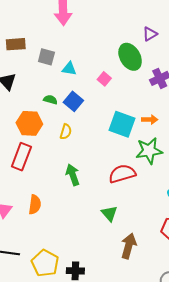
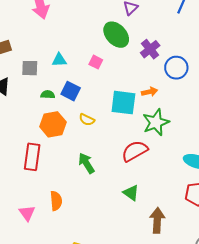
gray square: (46, 57) -> (30, 68), moved
orange hexagon: (29, 123) -> (53, 124), moved
yellow semicircle: (66, 132) -> (87, 120), moved, turned 112

